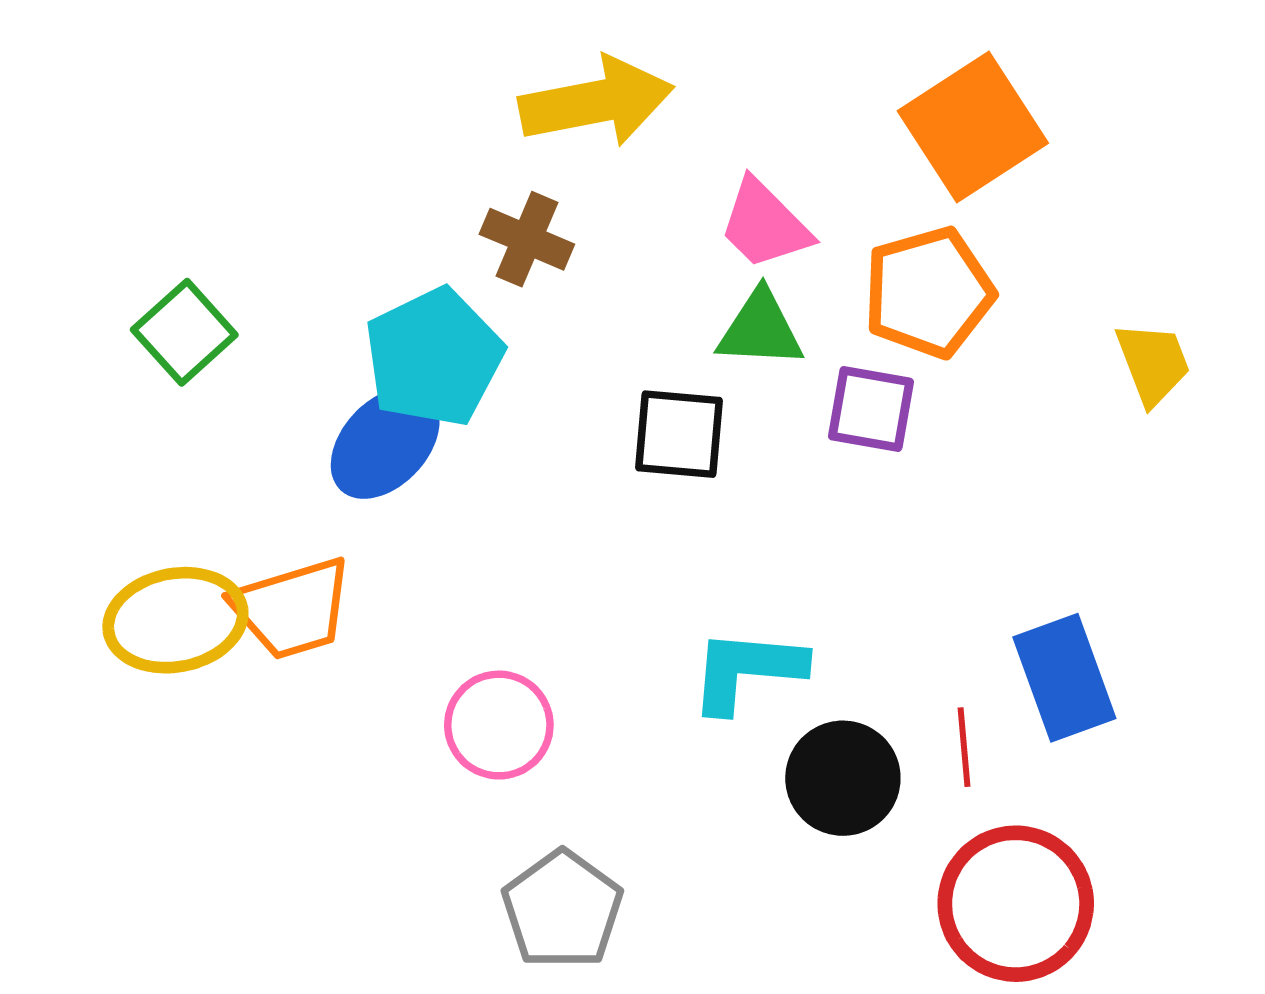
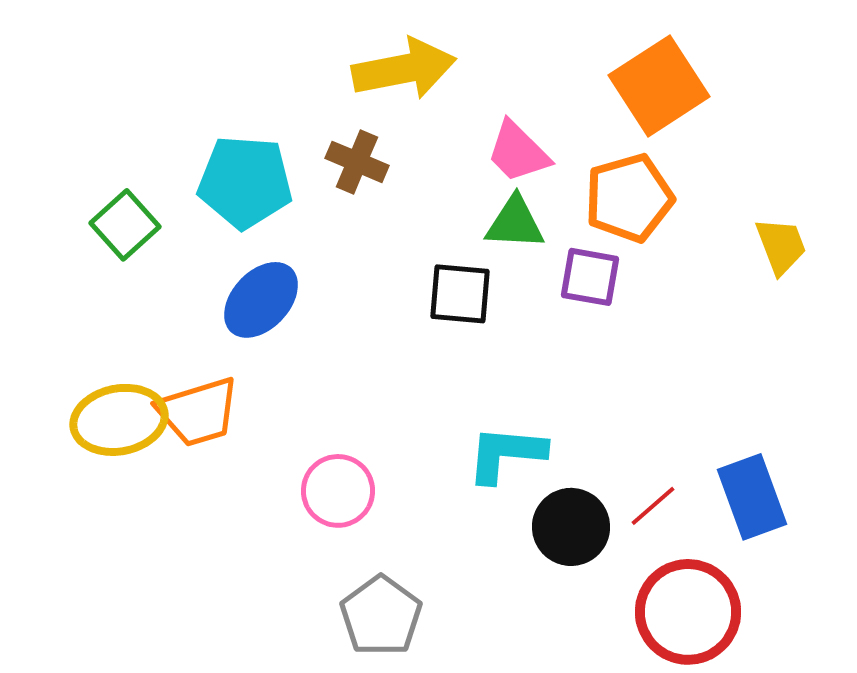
cyan pentagon: (434, 357) -> (245, 182), moved, turned 30
blue rectangle: (1064, 678) -> (752, 497), moved
red line: (964, 747) -> (653, 506), turned 54

